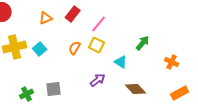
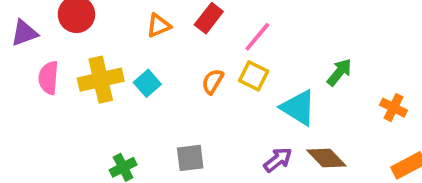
cyan triangle: (121, 62) -> (298, 108), size x1.5
purple arrow: (98, 80) -> (278, 160), moved
gray square: (54, 89) -> (190, 158), moved

